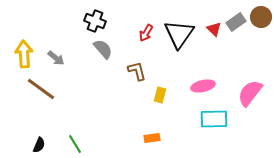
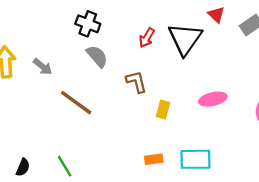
red triangle: (214, 29) -> (216, 15), moved
brown line: (41, 89) -> (76, 103), moved
cyan rectangle: (214, 119) -> (195, 159), moved

